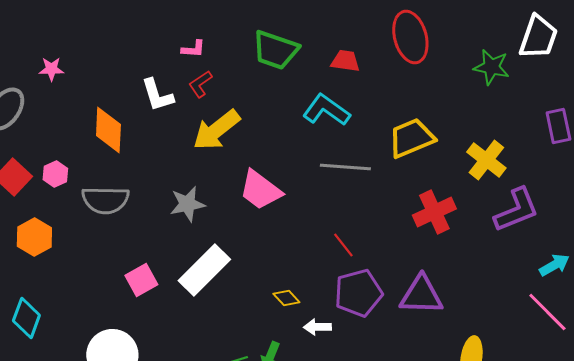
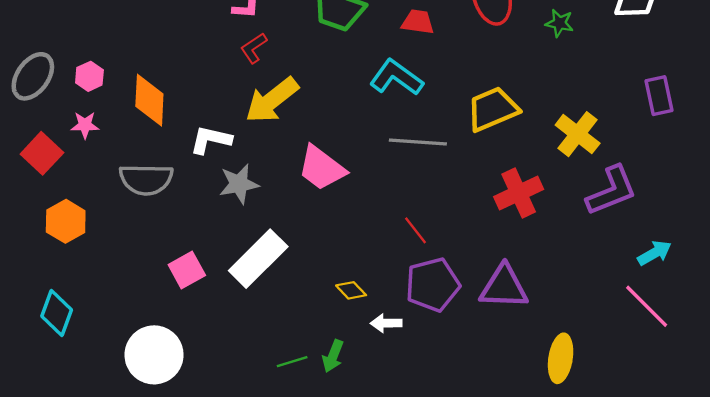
green star: (491, 67) -> (559, 23), moved, size x0.7
pink star: (51, 69) -> (85, 125), moved
white L-shape: (157, 95) -> (211, 140), moved, turned 120
pink hexagon: (55, 174) -> (89, 76), moved

